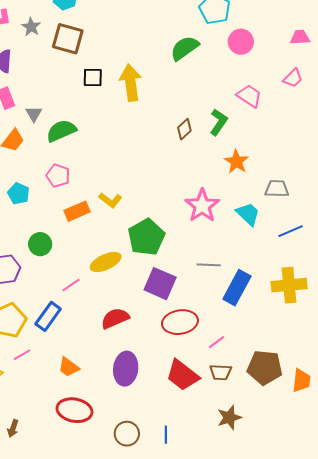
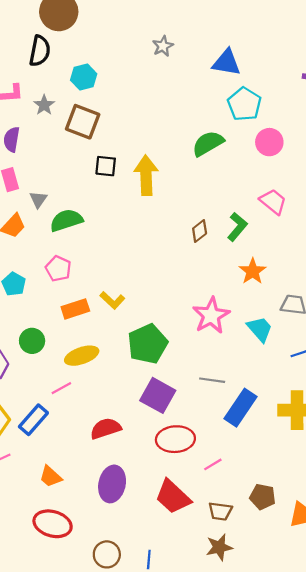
yellow ellipse: (106, 262) -> (82, 356), moved
brown pentagon: (265, 367) -> (263, 497), size x0.7
brown trapezoid: (221, 372) -> (220, 511), moved

